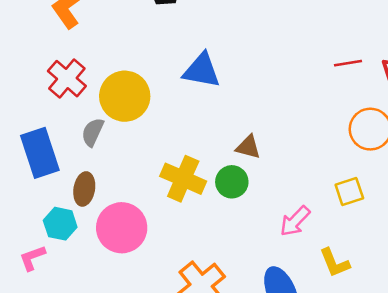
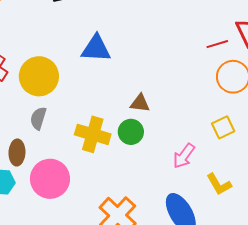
red line: (348, 63) -> (217, 44), moved
gray semicircle: (93, 132) -> (38, 118), moved

